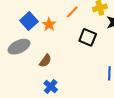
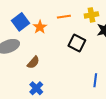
orange line: (72, 12) -> (64, 17), turned 32

